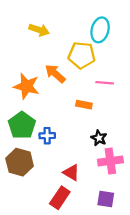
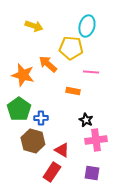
brown hexagon: (20, 162) -> (33, 141), moved

